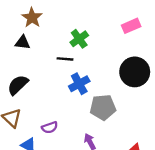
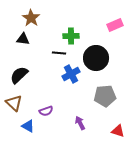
green cross: (79, 39) -> (71, 36), turned 35
black circle: (135, 72) -> (96, 58), moved
gray pentagon: (103, 107) -> (105, 96), moved

